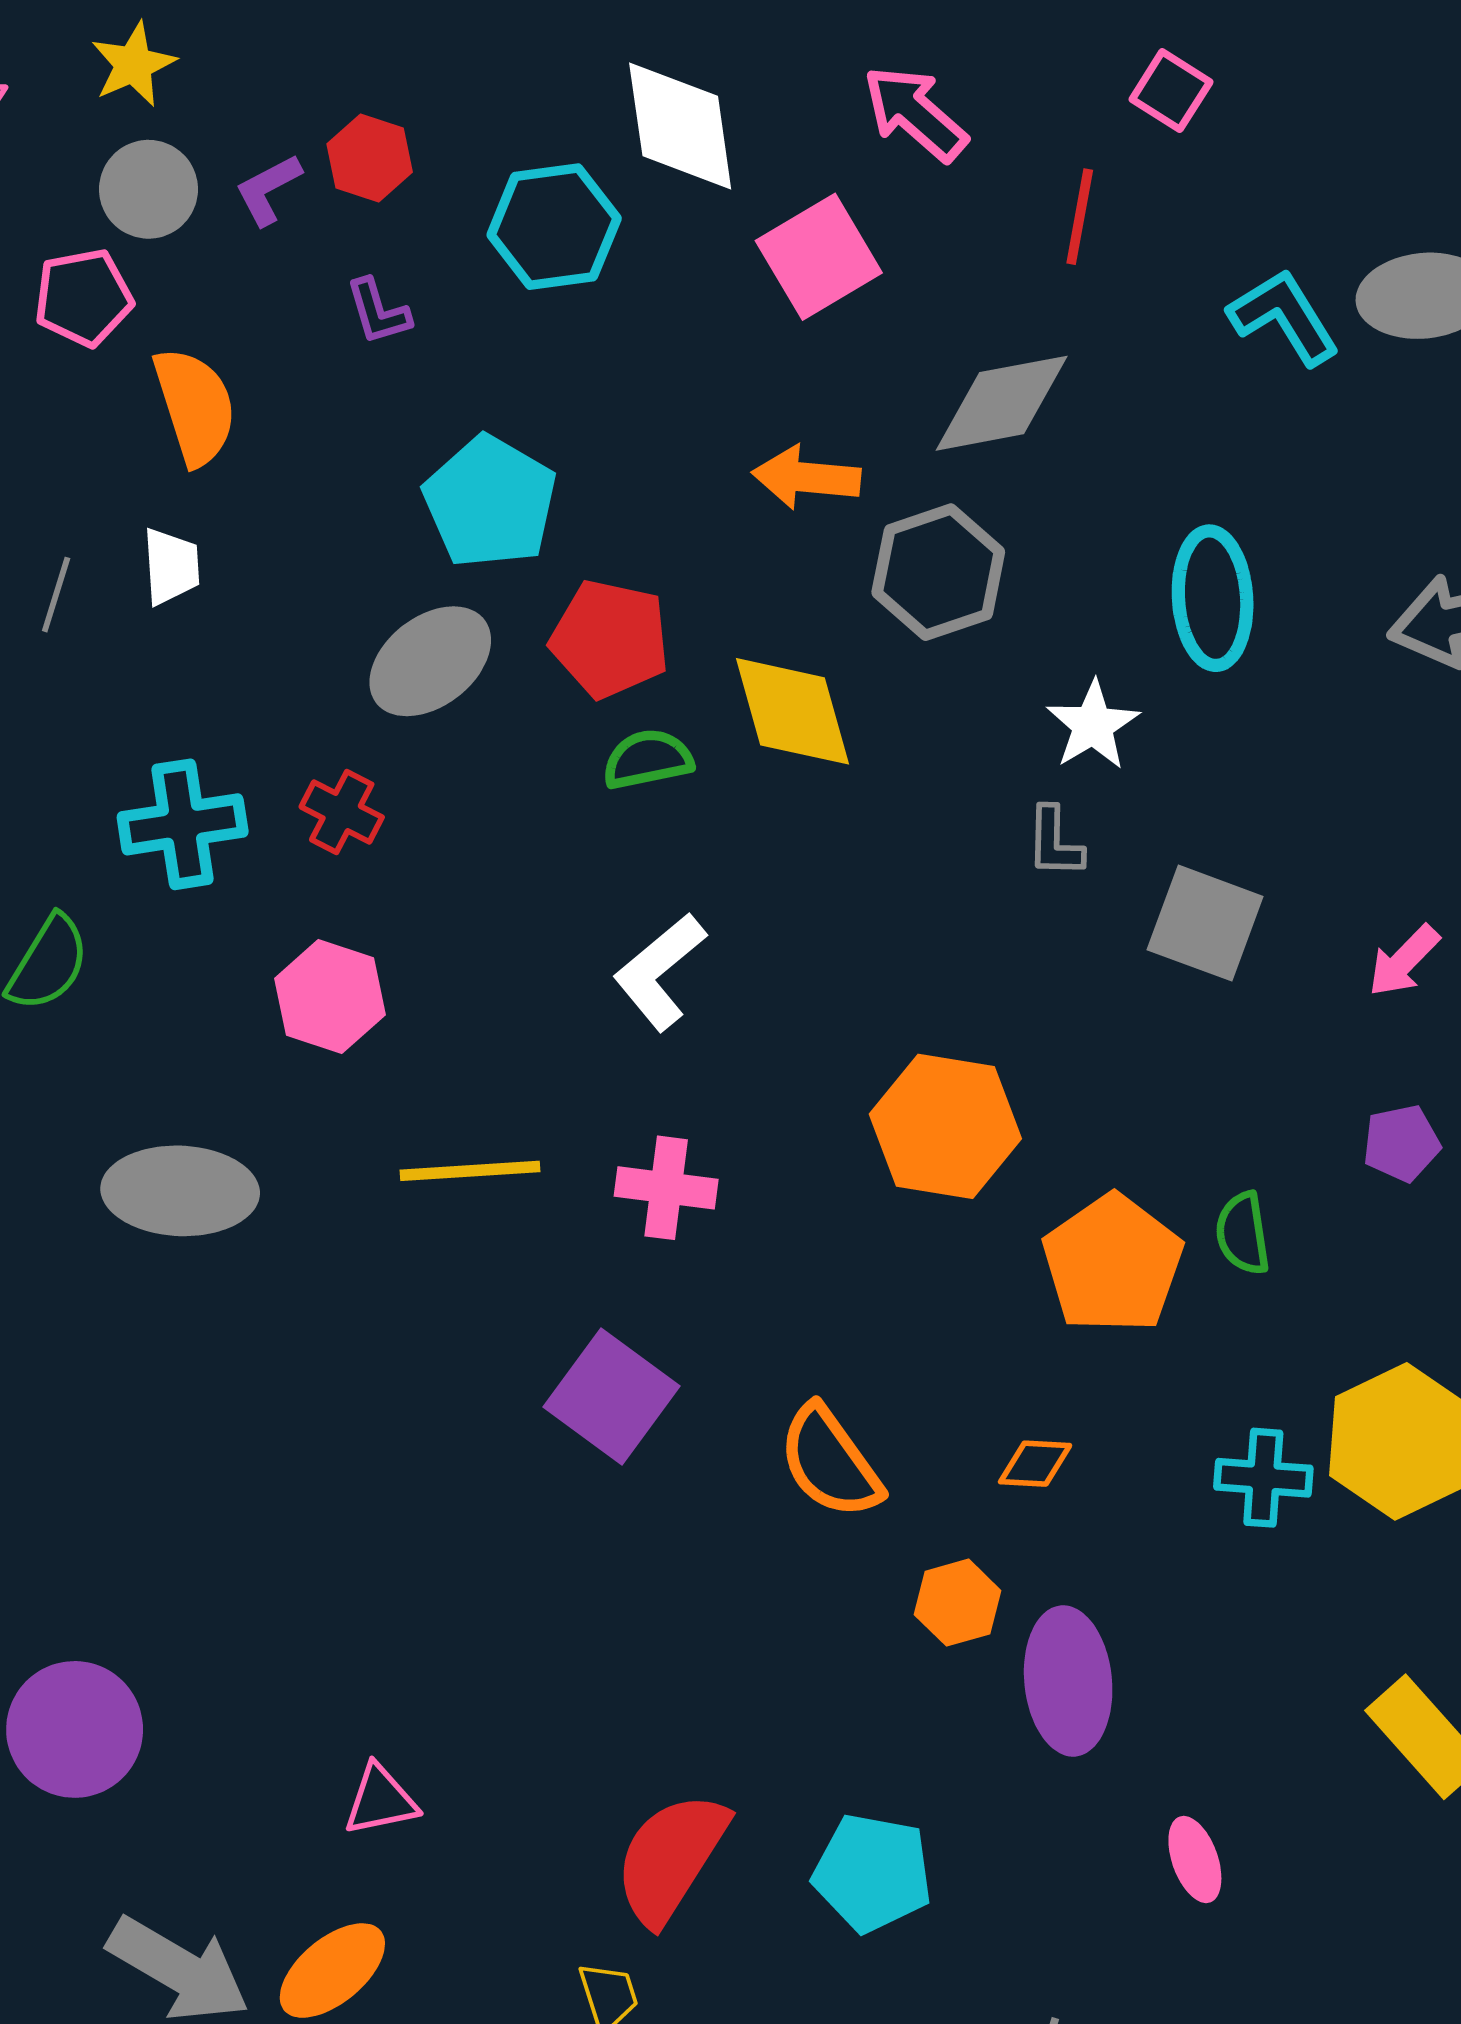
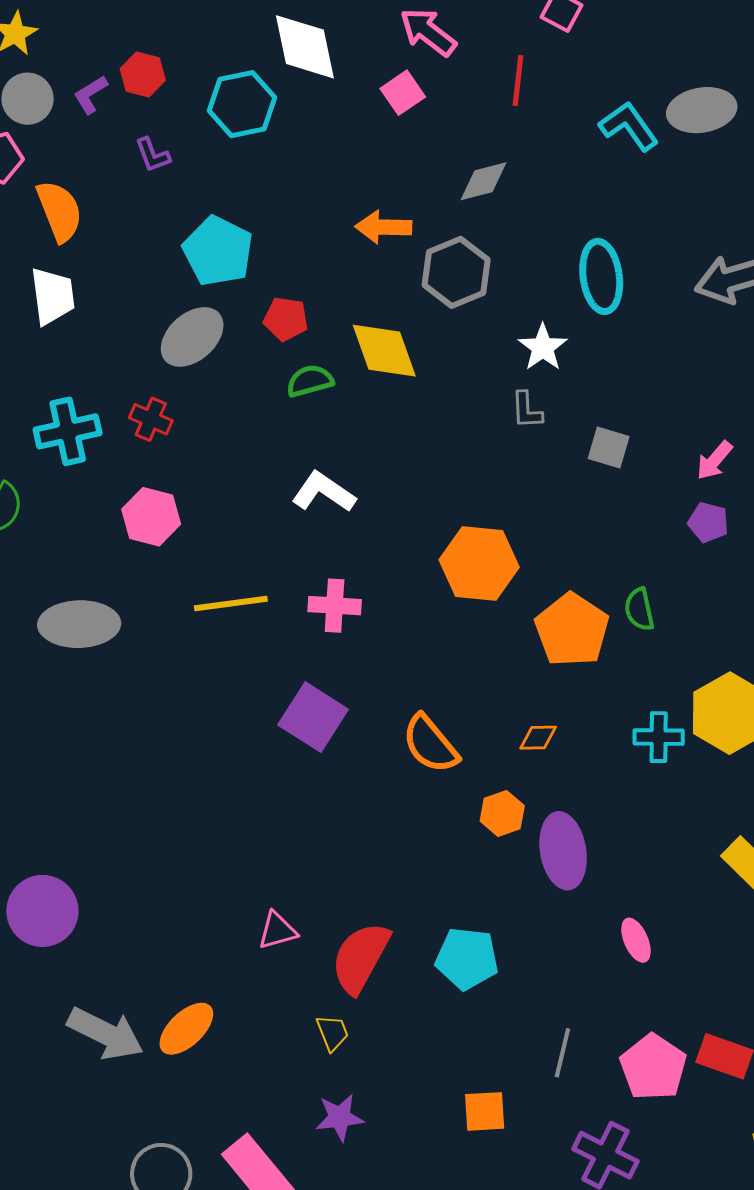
pink square: (819, 257) -> (403, 93), moved, size x0.7
gray diamond: (1002, 403) -> (484, 181), size x0.7
white trapezoid: (171, 566) -> (53, 296), size x1.4
red pentagon: (610, 639) -> (286, 319), size x0.7
gray square: (1205, 923) -> (609, 448), size x0.7
white L-shape: (660, 972) -> (324, 492), turned 78
purple pentagon: (1401, 1143) -> (708, 522), moved, turned 30
pink triangle: (380, 1800) -> (277, 931), moved

